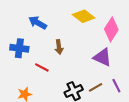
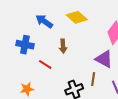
yellow diamond: (84, 16) -> (77, 17), moved
brown line: (96, 87) -> (93, 79), moved, turned -56

